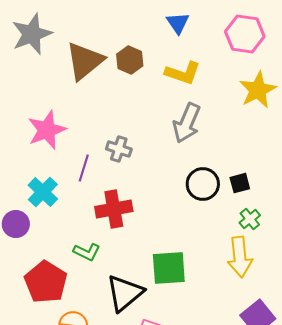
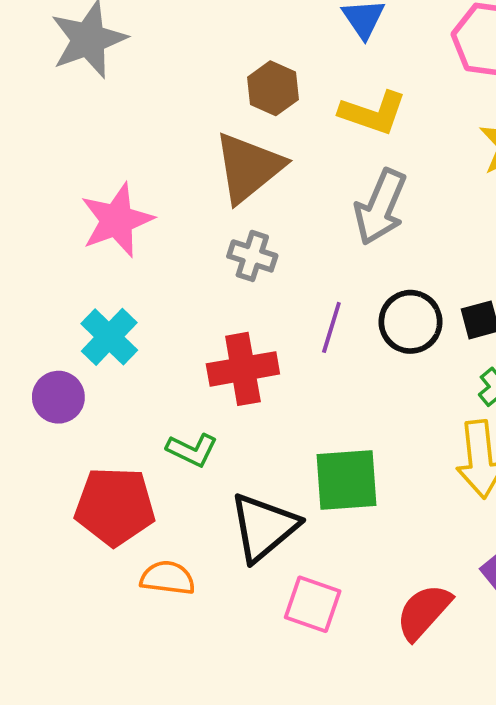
brown triangle: (85, 61) -> (249, 167), moved
purple line: (84, 168) -> (331, 327), moved
red pentagon: (46, 282) -> (115, 506), turned -30

